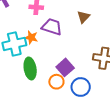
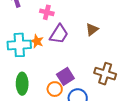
purple trapezoid: (52, 27) -> (59, 34), turned 95
green ellipse: (30, 68) -> (22, 84), moved

